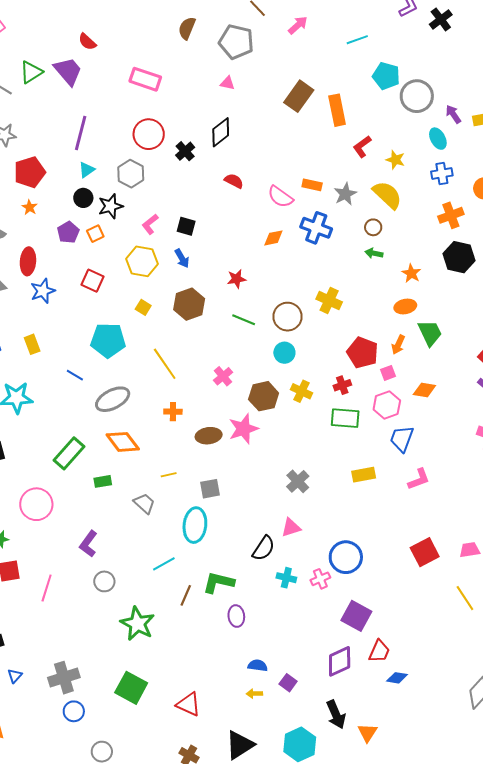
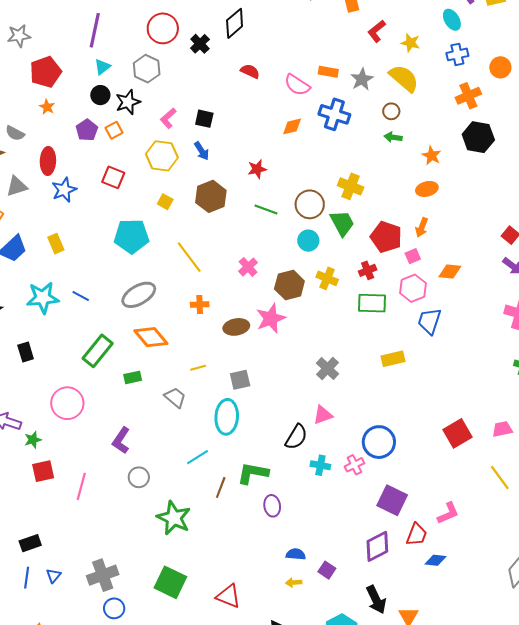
green trapezoid: (430, 333) -> (342, 223), moved
blue line: (75, 375) -> (81, 296), moved
pink L-shape: (419, 479) -> (448, 513), moved

